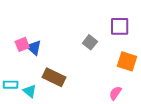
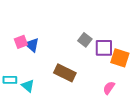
purple square: (120, 26) -> (104, 48), moved
brown rectangle: (54, 77) -> (65, 73), moved

